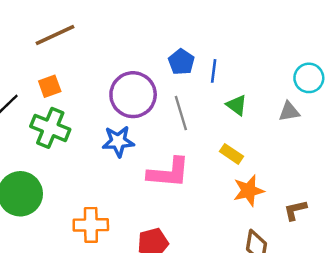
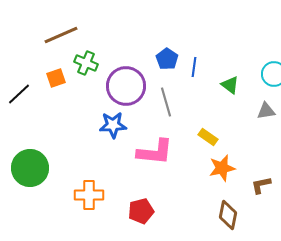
green triangle: (237, 105) -> (230, 85), moved
gray triangle: (289, 112) -> (266, 111), moved
green cross: (50, 128) -> (86, 63), moved, size x0.7

